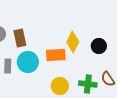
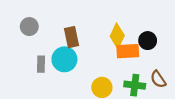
brown rectangle: (20, 38) -> (71, 37), moved
orange rectangle: (56, 55) -> (128, 51), moved

